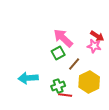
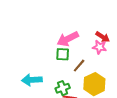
pink arrow: (63, 38) -> (68, 39), turned -70
green square: (58, 53) -> (63, 54), turned 32

